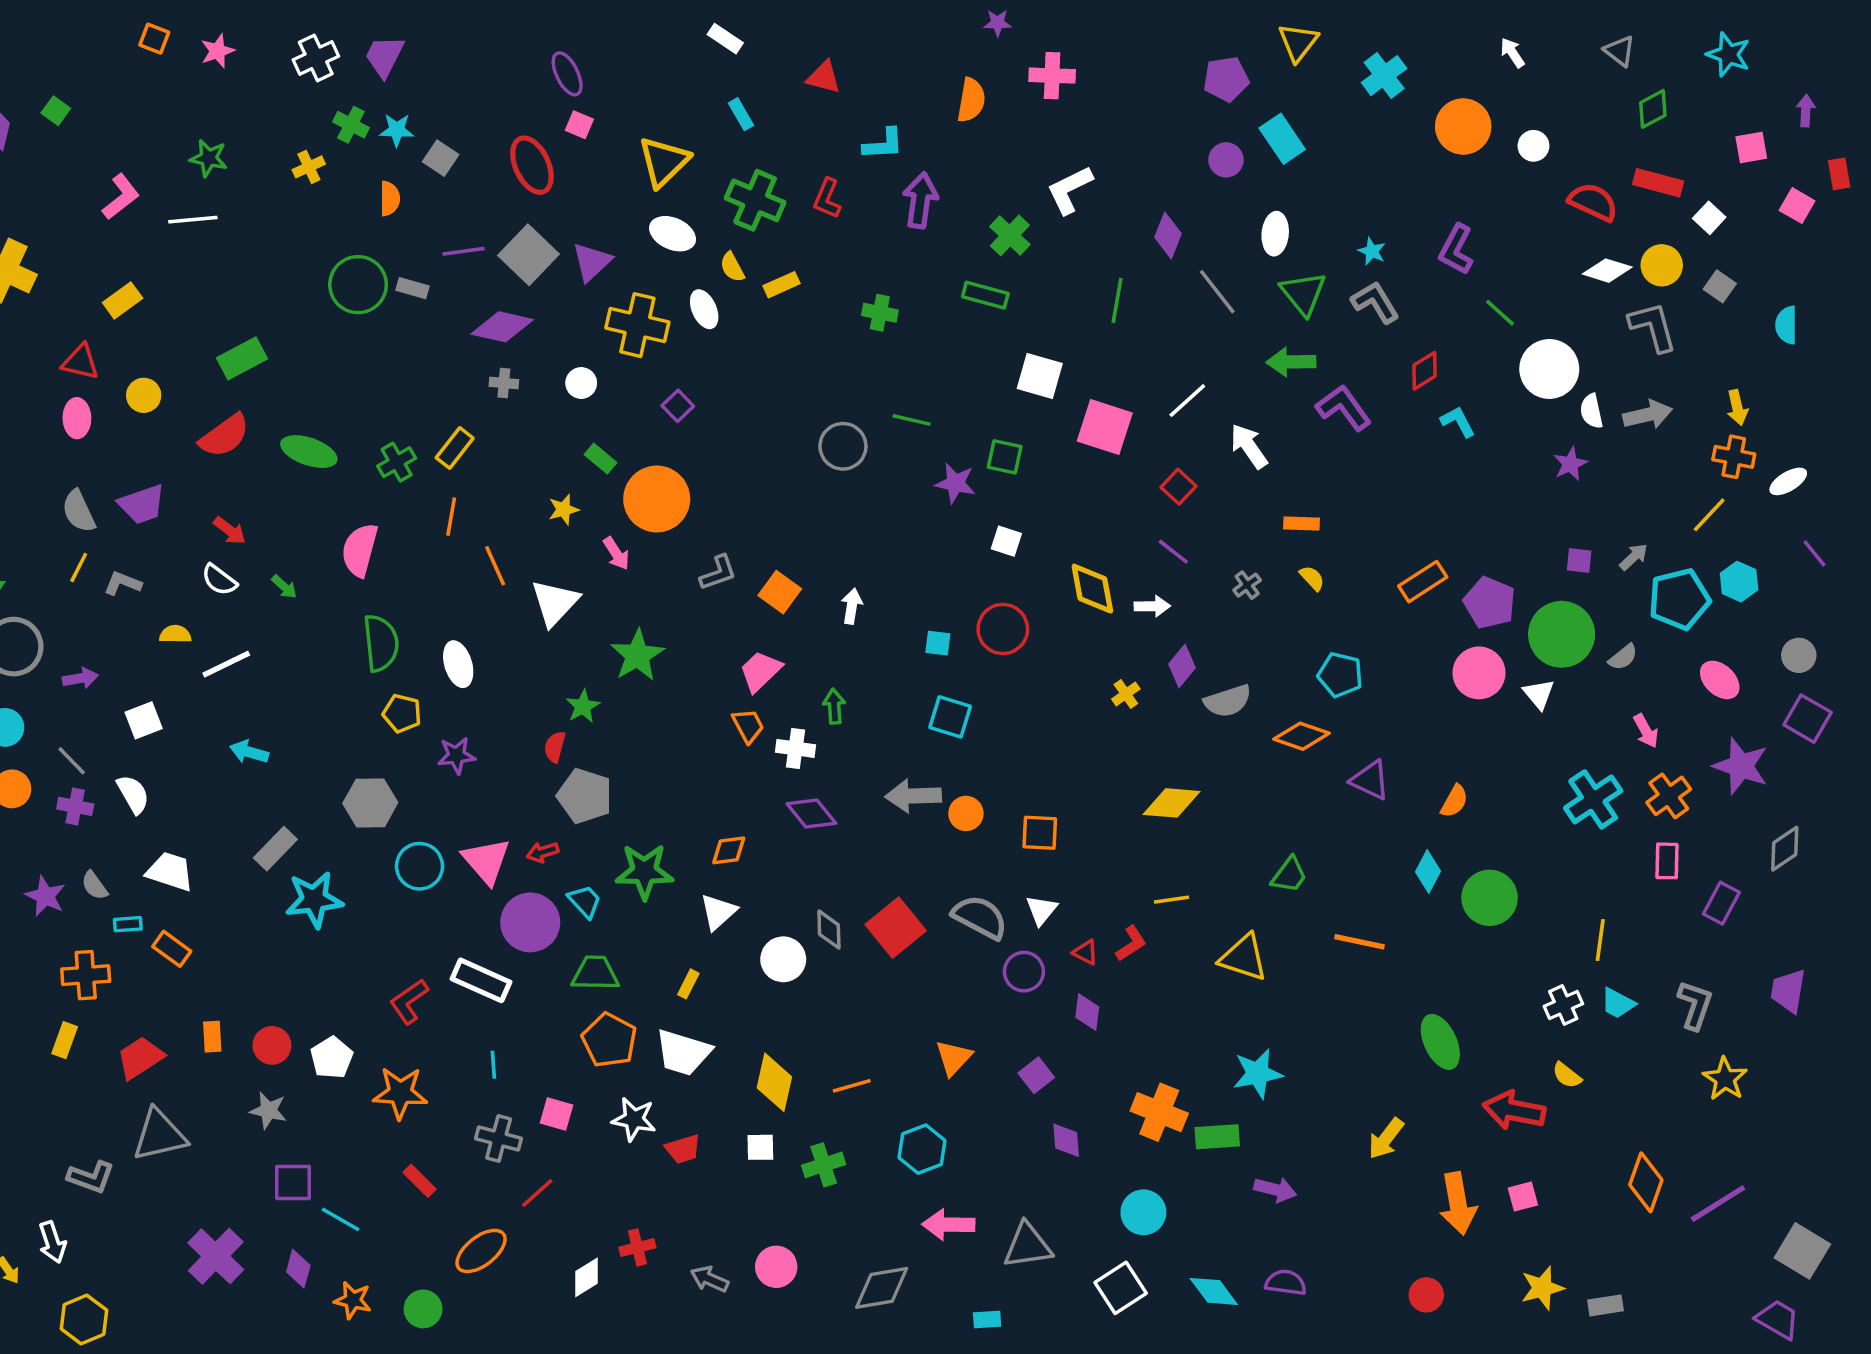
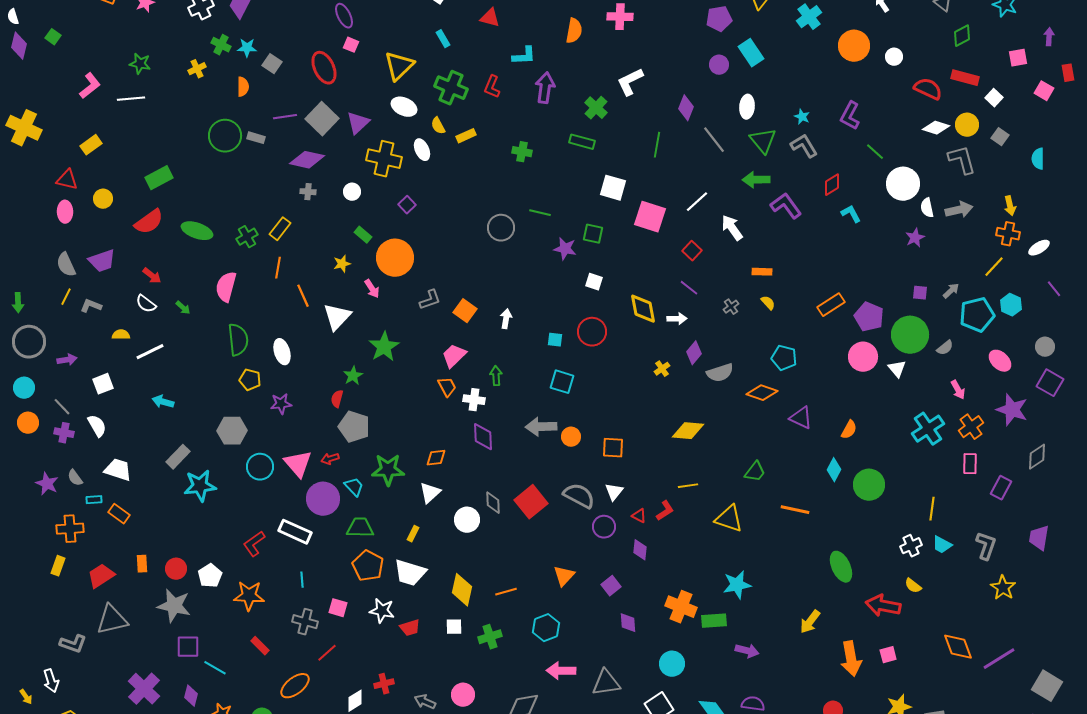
purple diamond: (811, 813) -> (483, 437), turned 36
gray star: (268, 1110) -> (174, 606), size x1.6
orange diamond: (1646, 1182) -> (958, 647), turned -40

